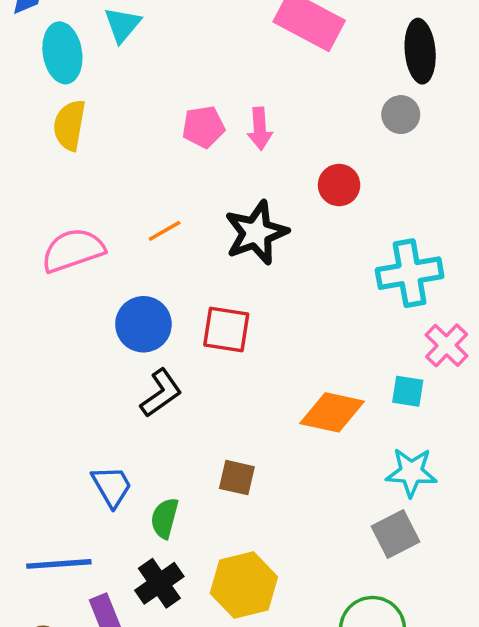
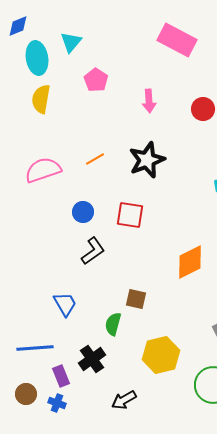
pink pentagon: (203, 127) -> (96, 80), moved, turned -30
red circle: (339, 185) -> (203, 109), moved
blue circle: (143, 324) -> (83, 212), size x0.7
orange diamond: (332, 412) -> (190, 262), turned -39
green semicircle: (165, 518) -> (113, 324), moved
yellow hexagon: (244, 585) -> (161, 355), moved

